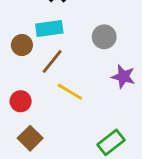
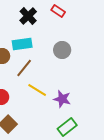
purple star: (123, 77) -> (62, 99), moved

